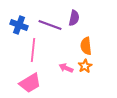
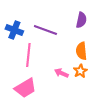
purple semicircle: (74, 18) -> (81, 20), moved

